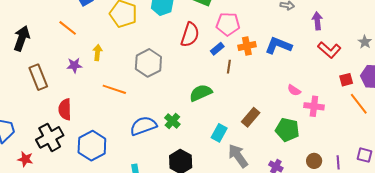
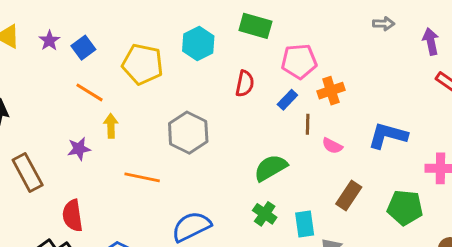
orange line: (68, 28) -> (90, 92), moved
red semicircle: (190, 35) -> (245, 84), size x0.7
blue L-shape: (278, 46) -> (388, 136), moved
pink semicircle: (294, 90) -> (332, 146), moved
green cross: (172, 121) -> (265, 214), moved
cyan rectangle: (219, 133) -> (305, 224), turned -30

